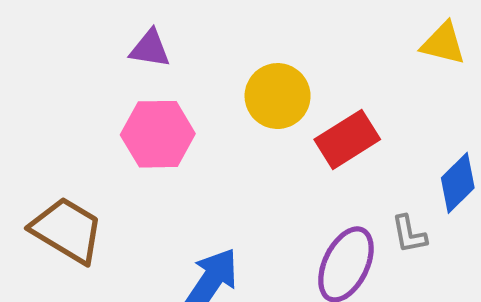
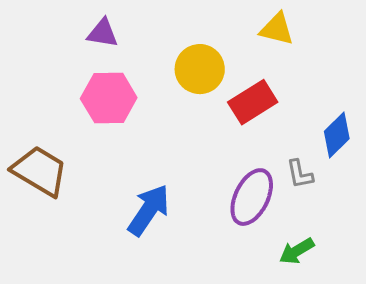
yellow triangle: (443, 43) -> (277, 29), moved

